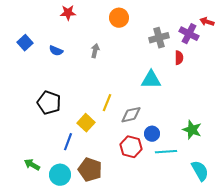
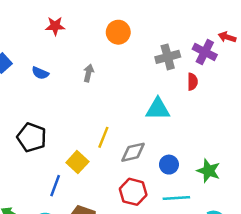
blue circle: (152, 134) -> (169, 165), moved

